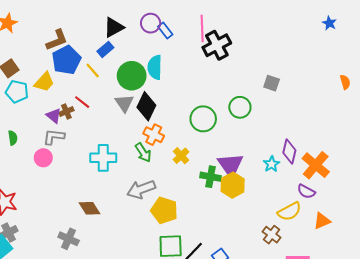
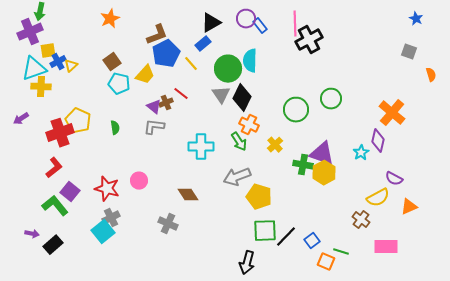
gray square: (272, 83) -> (409, 52), moved
pink circle: (43, 158) -> (139, 181), moved
purple triangle: (231, 165) -> (322, 154), turned -36
orange cross: (316, 165) -> (392, 113), moved

